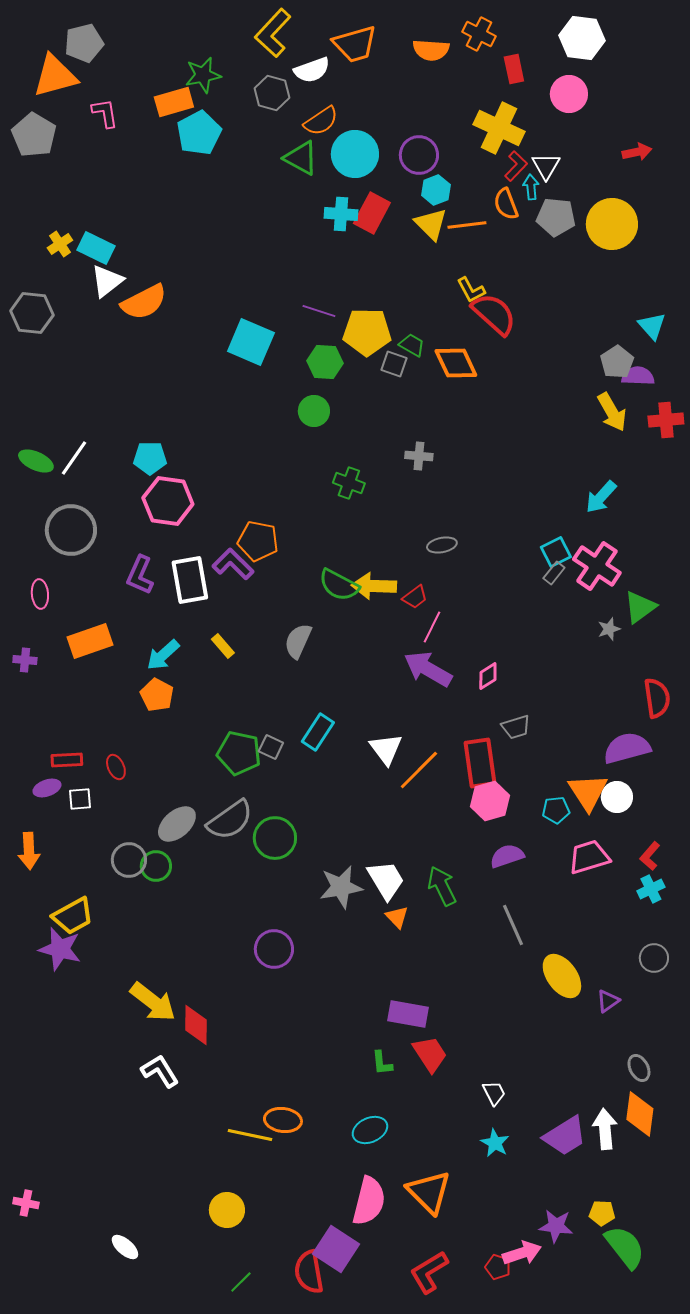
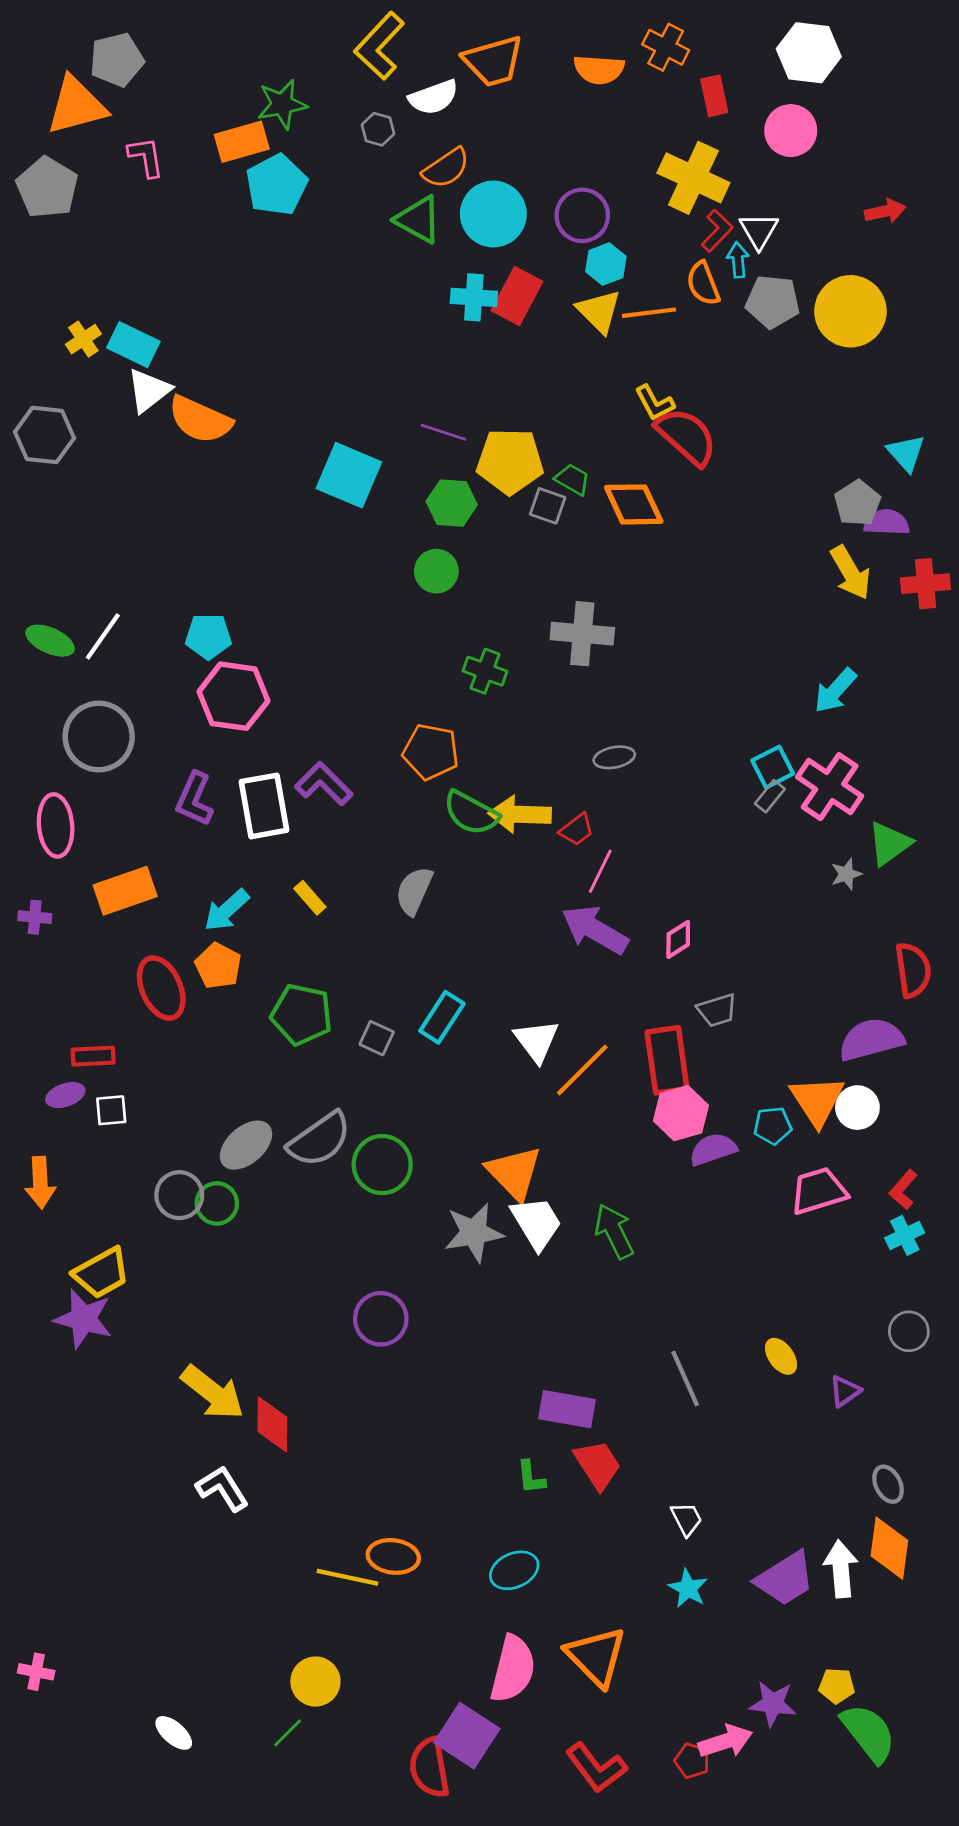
gray hexagon: (272, 93) -> (378, 129), size x0.7
orange semicircle: (144, 302) -> (200, 420), turned 51
gray cross: (419, 456) -> (582, 634), size x1.6
orange pentagon: (258, 541) -> (431, 752), moved
pink ellipse: (40, 594) -> (56, 825), size x1.5
green pentagon: (239, 753) -> (302, 1014), moved
red ellipse: (116, 767) -> (161, 988), moved, size x1.8
purple semicircle: (507, 856) -> (713, 1149), moved
orange triangle: (397, 917) -> (514, 1173), moved, size x1.8
gray line: (513, 925) -> (685, 1379), moved
yellow ellipse: (562, 976) -> (781, 1356), size x0.6
red L-shape: (429, 1272) -> (596, 1768), turned -96
green line: (241, 1282) -> (288, 1733), moved

